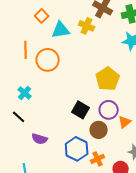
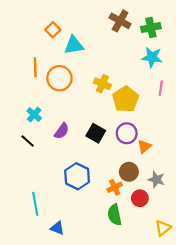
yellow cross: (87, 26) -> (102, 84), moved
brown circle: (99, 130) -> (129, 172), moved
purple semicircle: (40, 139) -> (62, 131), moved, turned -70
blue hexagon: (77, 149) -> (77, 176), moved

